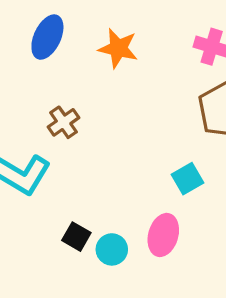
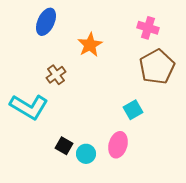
orange star: (118, 48) -> (90, 45), moved, turned 30

